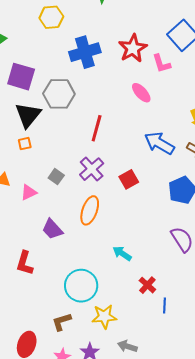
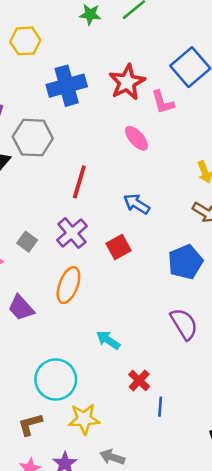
blue arrow: (159, 143) -> (137, 204), moved, size x0.7

